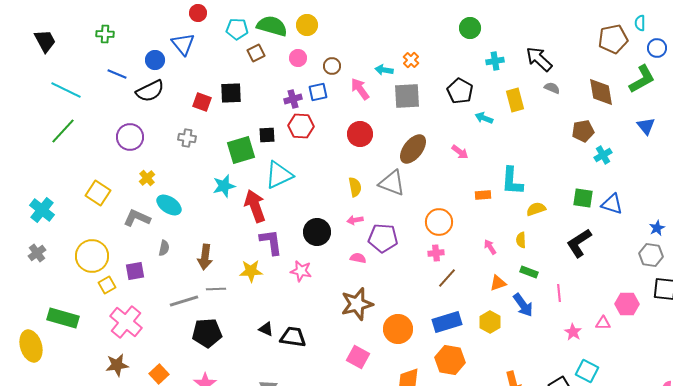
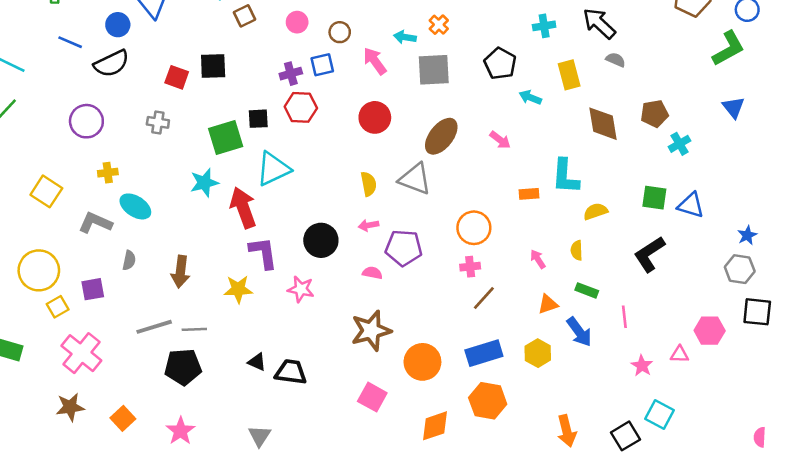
brown diamond: (601, 92) -> (603, 124), moved
yellow cross: (147, 178) -> (108, 173), turned 35
gray line: (216, 289) -> (194, 329), moved

